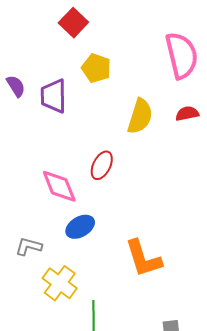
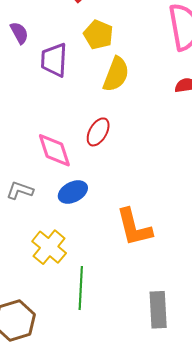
purple semicircle: (16, 86) -> (19, 33), moved
yellow semicircle: (140, 116) -> (116, 74), moved
gray L-shape: (29, 246) -> (20, 190), moved

